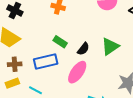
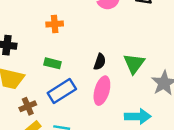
green rectangle: (60, 42) -> (52, 63), moved
green triangle: (110, 46) -> (134, 63), moved

